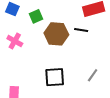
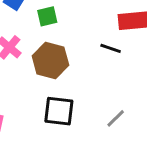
brown hexagon: (56, 34) -> (50, 61), moved

